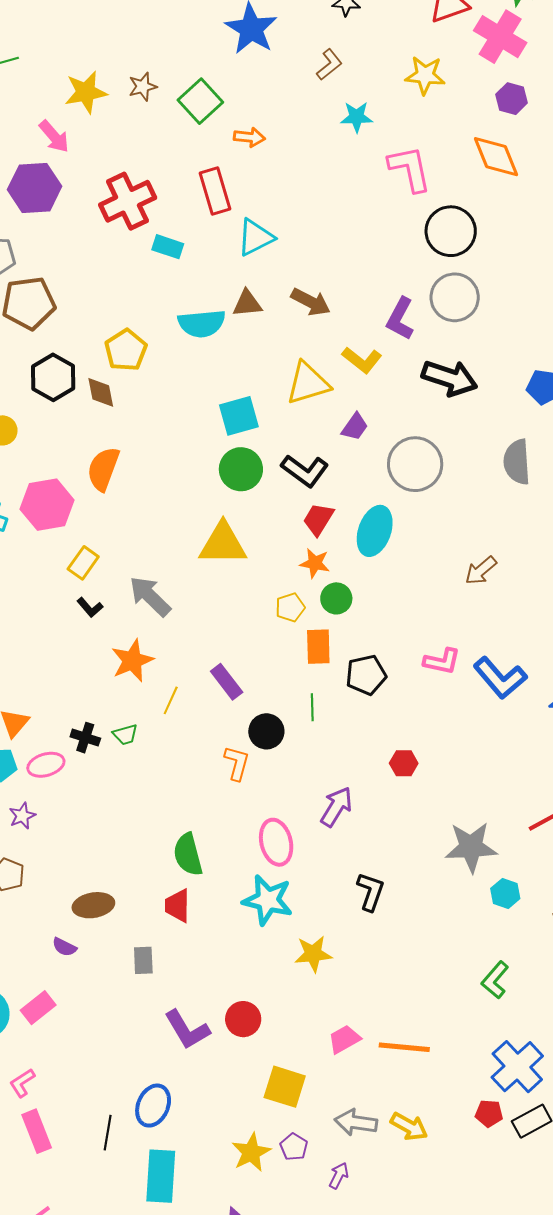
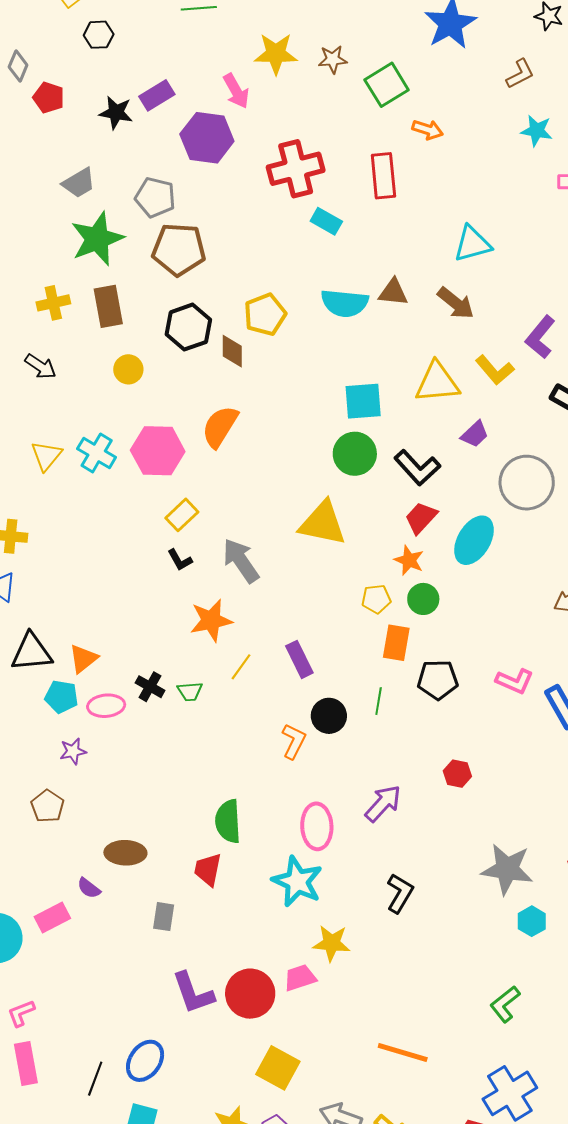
cyan triangle: (255, 237) -> (472, 244), moved
pink rectangle: (38, 1008) -> (52, 917), moved
red circle: (243, 1019) -> (250, 994), size x1.4
pink trapezoid: (344, 1039) -> (300, 978), moved

